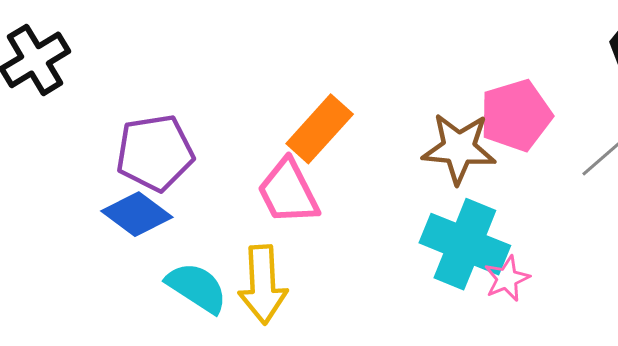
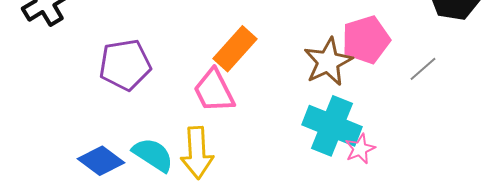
brown star: (459, 148) -> (328, 62), turned -30
blue diamond: (137, 214) -> (101, 161), moved

